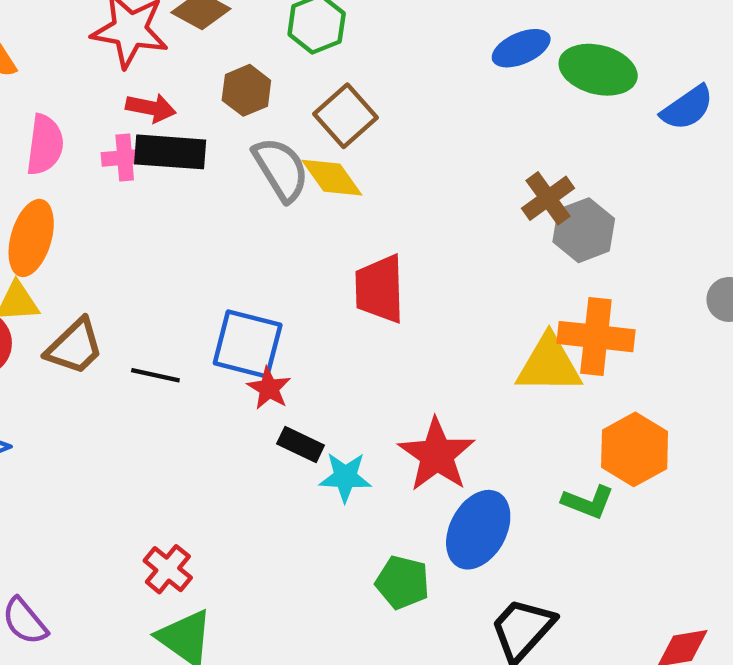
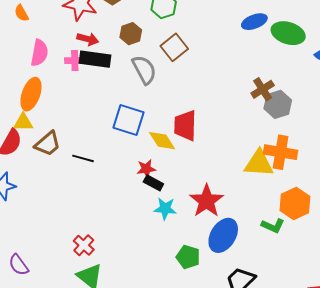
yellow diamond: (332, 178) -> (162, 141), moved
blue square: (248, 344) -> (128, 120), moved
red star: (269, 388) -> (146, 169), moved, turned 30
black rectangle: (301, 445) -> (153, 183), moved

